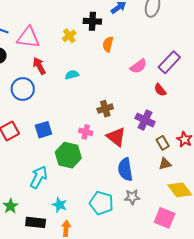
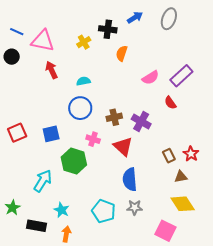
blue circle: (23, 89) -> (80, 108), moved
purple cross: (145, 120) -> (141, 122), moved
brown triangle: (165, 164) -> (181, 177), moved

